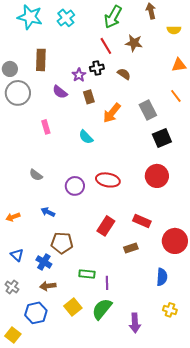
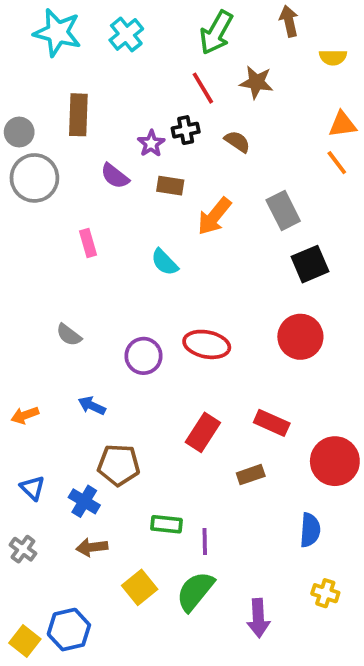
orange line: (176, 96) -> (337, 163), moved
brown rectangle: (89, 97) -> (170, 186), turned -64
blue hexagon: (36, 313) -> (69, 630), moved

